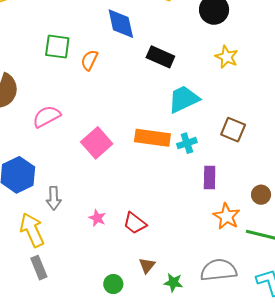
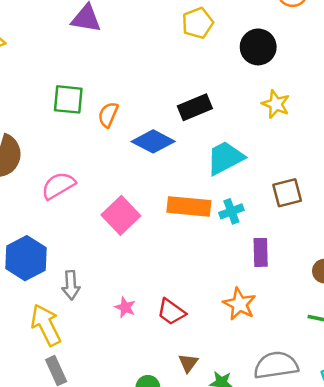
blue diamond: (121, 24) -> (153, 141), moved, turned -48
black rectangle: (160, 57) -> (195, 107), turned -44
brown square: (233, 130) -> (287, 193), turned -35
orange star: (227, 216) -> (239, 304), moved

